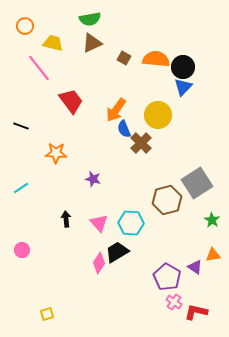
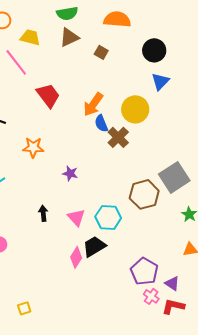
orange semicircle: (156, 59) -> (117, 19), moved
black circle: (183, 67) -> (154, 50), moved
purple triangle: (195, 267) -> (172, 283), moved

